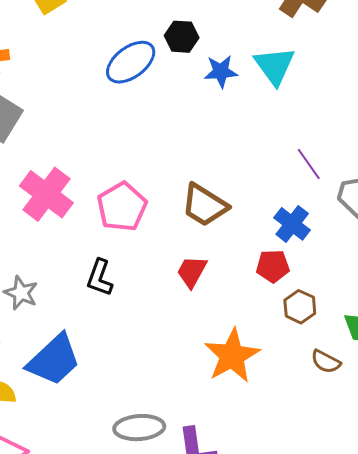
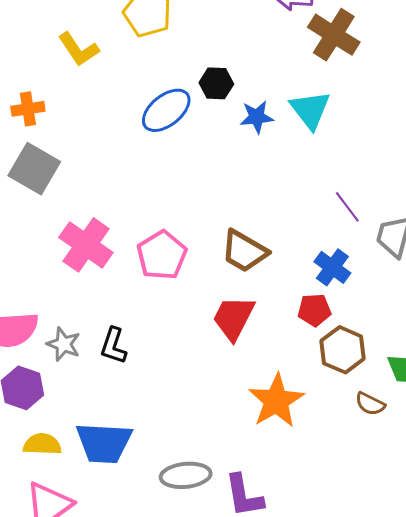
red trapezoid: (192, 272) -> (234, 318), size x1.4
black L-shape: (100, 278) -> (114, 346), moved
brown hexagon: (300, 307) -> (343, 350), size x1.4
blue trapezoid: (54, 360) -> (104, 443), moved, turned 48

